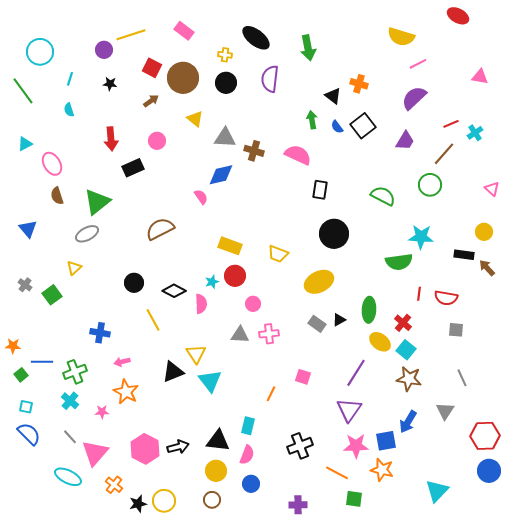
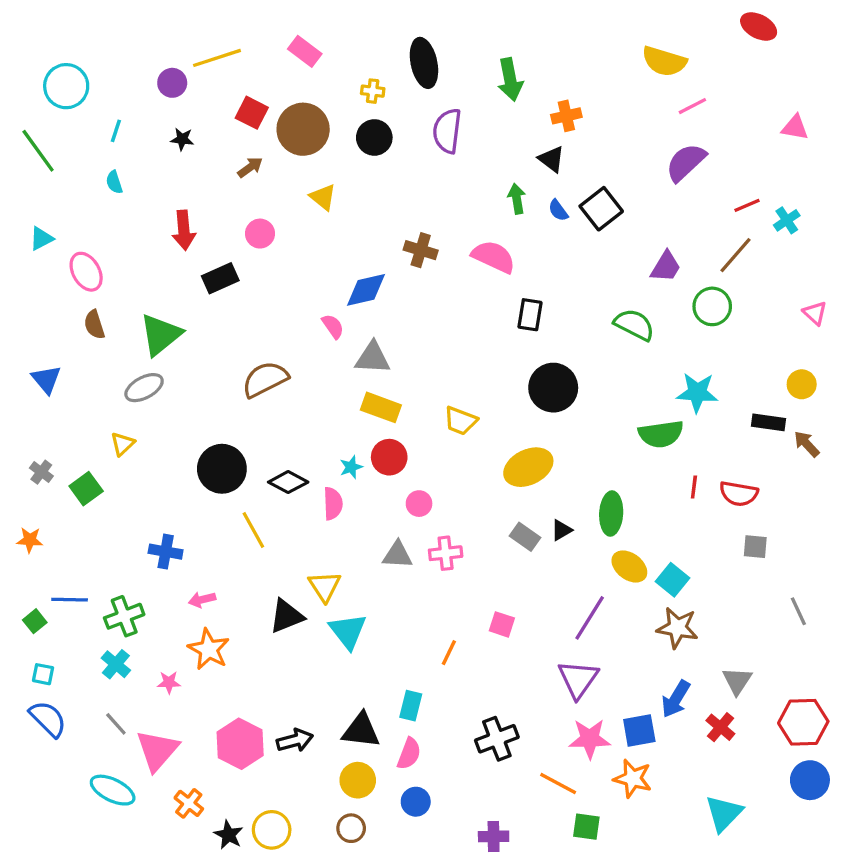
black ellipse: (256, 38) -> (424, 63), turned 40
orange cross: (359, 84) -> (566, 116), moved, turned -30
gray triangle: (225, 138) -> (373, 358), moved
purple trapezoid: (405, 141) -> (666, 267), moved
black circle: (134, 283) -> (222, 469), size x1.5
red cross: (403, 323) -> (720, 727), moved
orange star: (13, 346) -> (30, 540), moved
gray line: (462, 378) -> (798, 611), moved
black star: (138, 504) -> (229, 835), turned -30

